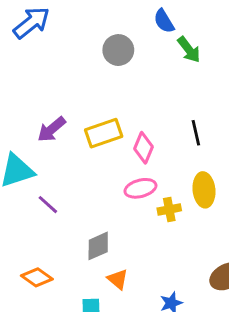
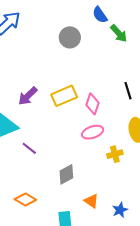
yellow cross: (169, 209) -> (115, 154), moved
orange triangle: (118, 279) -> (91, 201), moved

